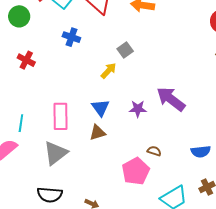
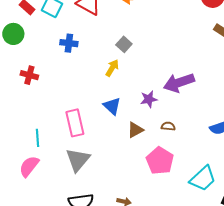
purple arrow: (171, 99) -> (179, 83), turned -44
brown triangle: (97, 133) -> (135, 130), moved
brown semicircle: (154, 151) -> (168, 126), moved

